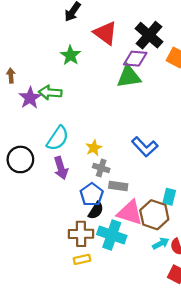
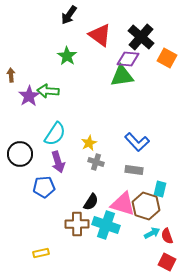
gray rectangle: (118, 186) -> (134, 170), moved
blue pentagon: (92, 195) -> (44, 187), moved, turned 30
yellow rectangle: (82, 259) -> (41, 253), moved

